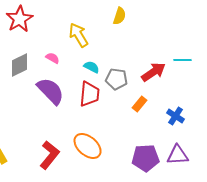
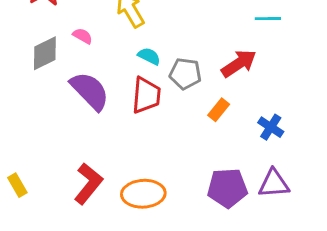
pink semicircle: (53, 58) -> (83, 36), moved
cyan line: (183, 60) -> (268, 19), moved
orange ellipse: (88, 146) -> (143, 194), moved, turned -44

